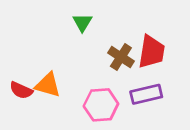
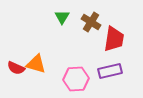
brown cross: (121, 57) -> (91, 22), moved

